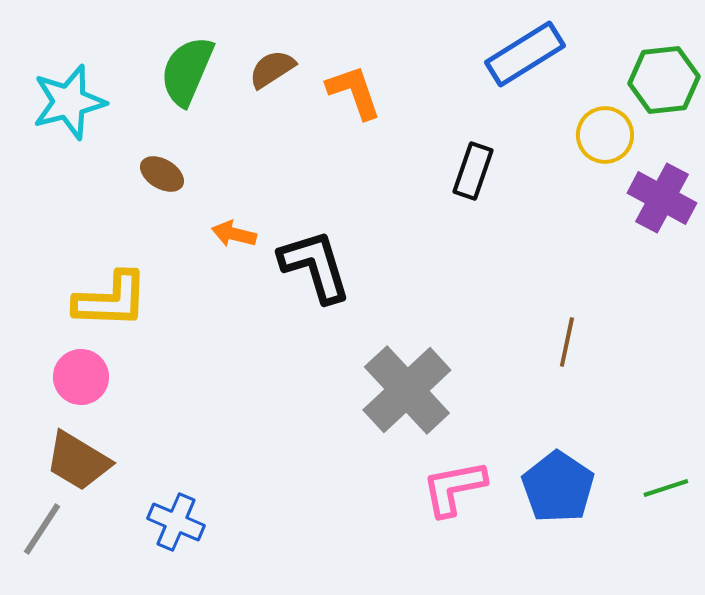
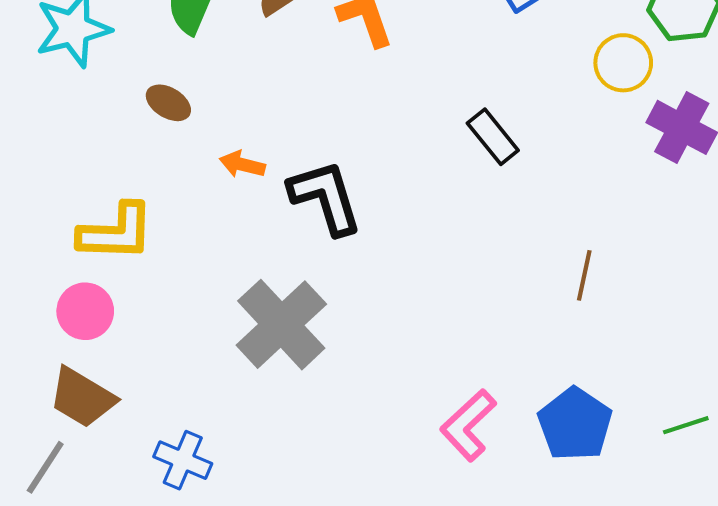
black rectangle: (473, 171) -> (493, 137), moved, turned -58
gray cross: (407, 390) -> (281, 325), moved
pink L-shape: (454, 488) -> (468, 425), turned -32

